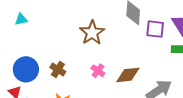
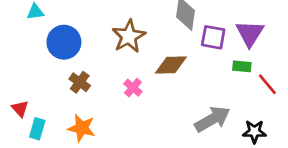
blue circle: (26, 69) -> (64, 42), moved
brown diamond: (128, 75) -> (171, 65), moved

